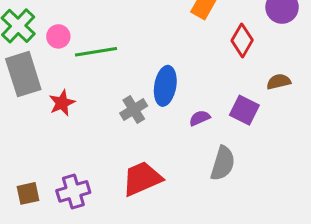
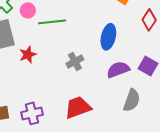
blue ellipse: (165, 86) -> (108, 37), moved
purple semicircle: (200, 118) -> (118, 70), size x1.6

